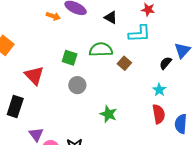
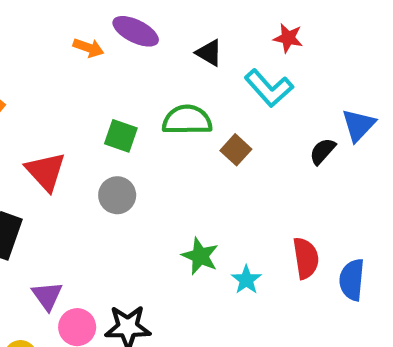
cyan L-shape: (139, 34) -> (269, 88), turned 50
gray circle: (77, 85) -> (117, 195), moved
cyan star: (159, 90) -> (246, 280), moved

